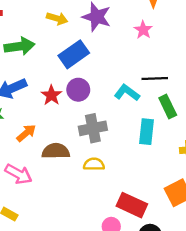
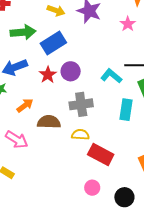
blue rectangle: (74, 54) -> (53, 43), moved
red rectangle: (132, 205) -> (101, 155), moved

